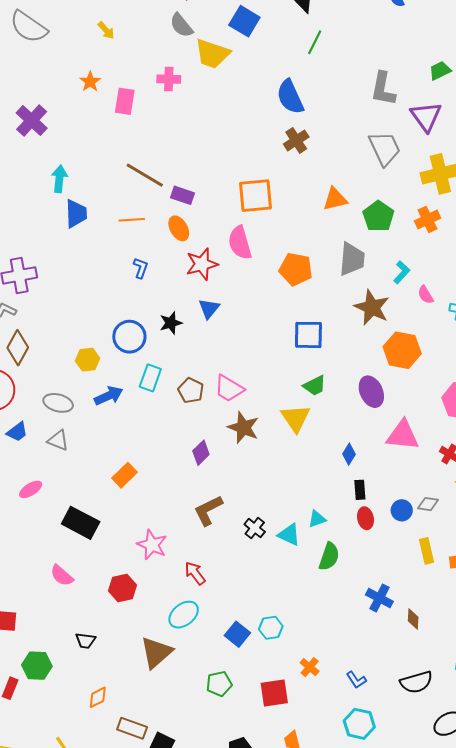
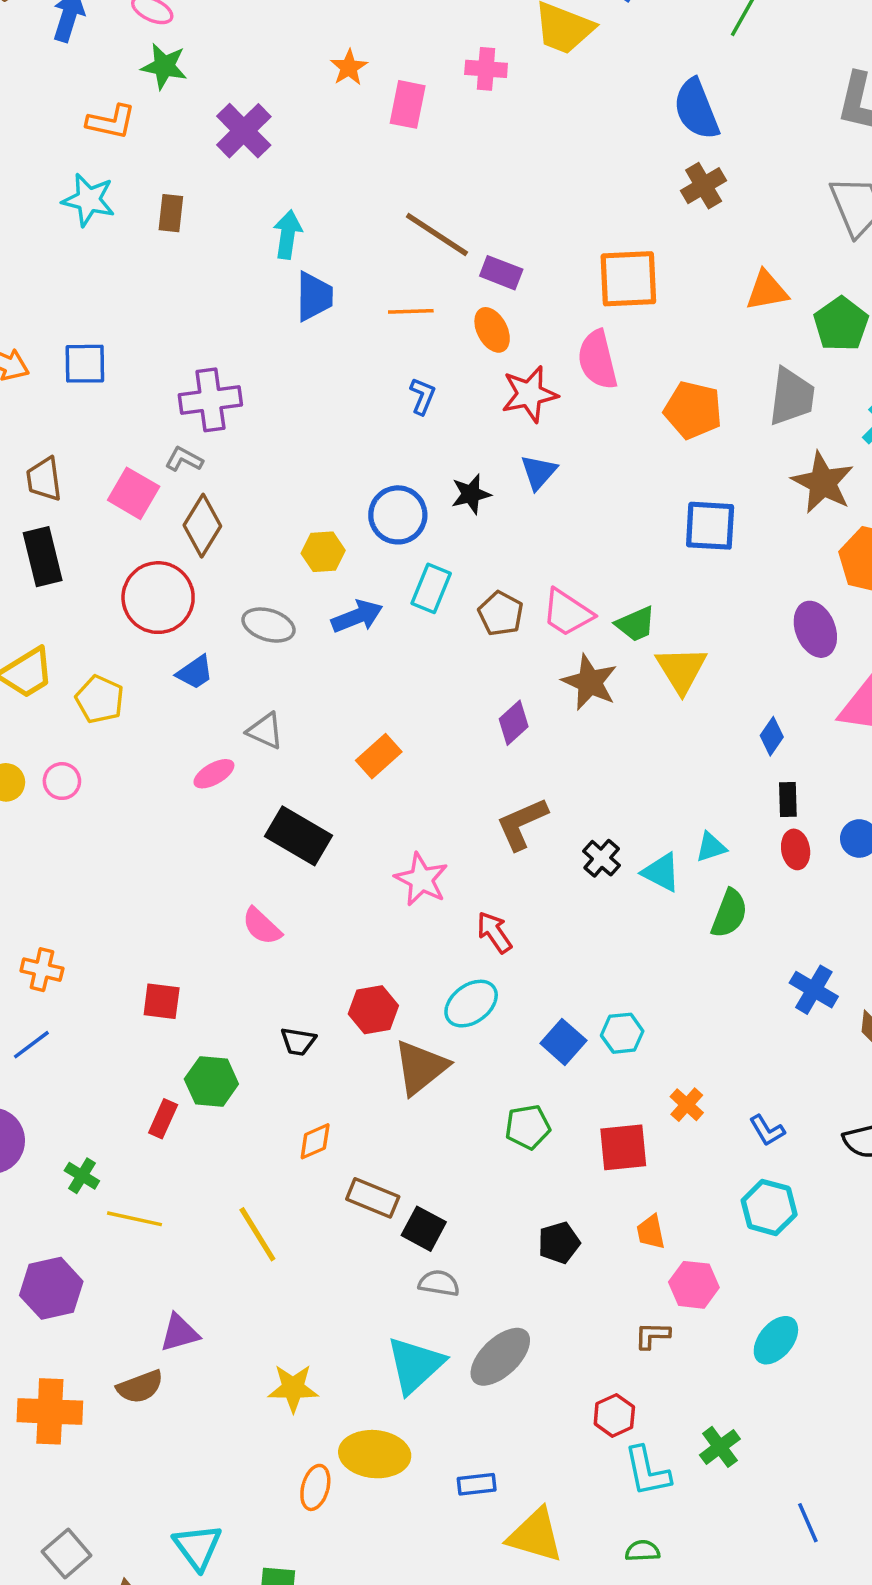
green trapezoid: (315, 386) -> (636, 624), moved
gray triangle: (58, 440) -> (265, 731), moved
red hexagon: (123, 588) -> (373, 1010), moved

